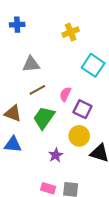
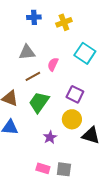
blue cross: (17, 25) -> (34, 17), moved
pink semicircle: (65, 94) -> (53, 64), moved

